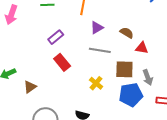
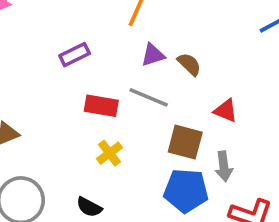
brown semicircle: (127, 33) -> (189, 64), moved
red rectangle: (62, 62) -> (101, 106), moved, turned -54
yellow cross: (96, 83) -> (109, 153), moved

